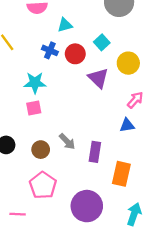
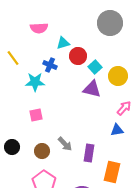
cyan square: (102, 42) -> (95, 67), moved
red circle: (75, 54) -> (78, 56), moved
purple triangle: (98, 78) -> (92, 89), turned -30
cyan star: (35, 83) -> (35, 82), moved

